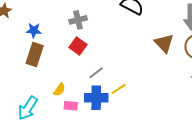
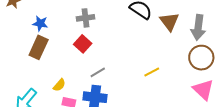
brown triangle: (164, 43) -> (169, 22), moved
yellow line: (119, 89) -> (152, 72), moved

